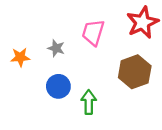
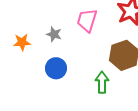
green arrow: (89, 102) -> (102, 82), moved

